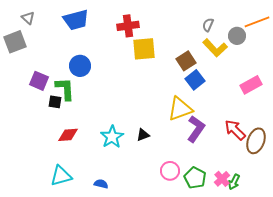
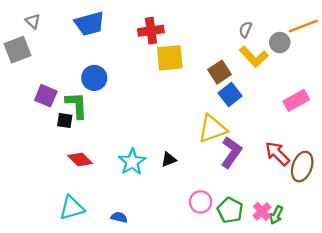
red diamond: (68, 135) -> (80, 159), turned 50

